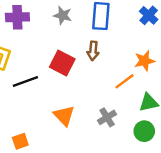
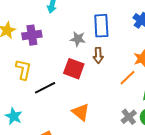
gray star: (63, 15) -> (78, 39), moved
gray cross: (107, 117) -> (129, 117), moved

